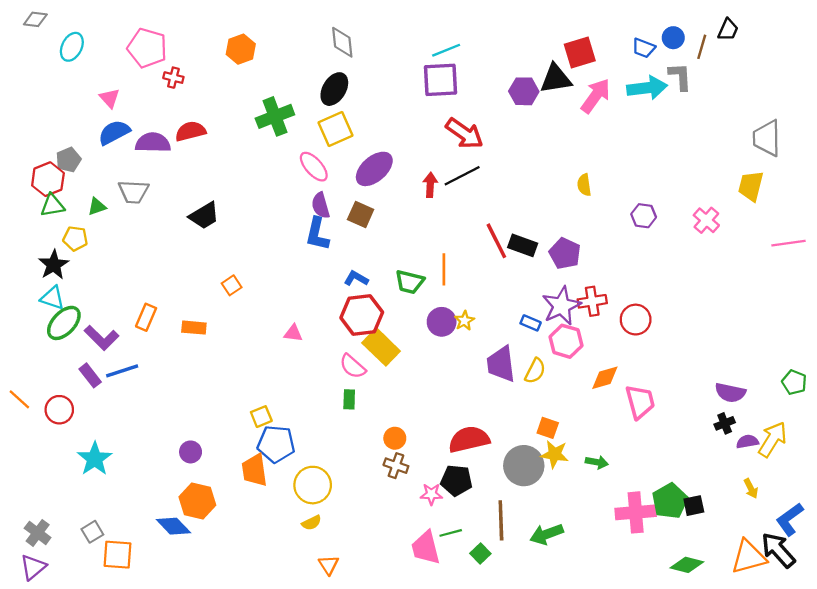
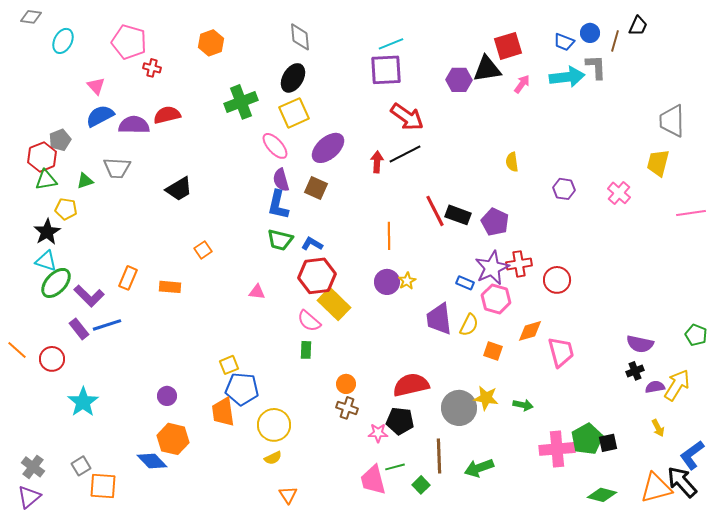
pink arrow: (596, 96) -> (522, 84), size x0.6
green trapezoid: (410, 282) -> (280, 240), moved
orange square: (548, 428) -> (493, 351), moved

